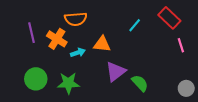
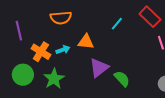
orange cross: (57, 39) -> (41, 52), moved
green star: (68, 83) -> (54, 79), turned -30

